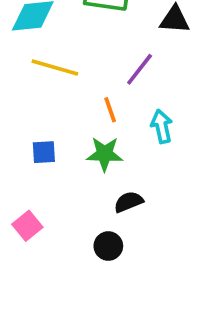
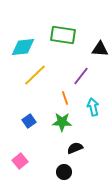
yellow line: (55, 67) -> (35, 75), turned -60
blue square: (44, 152) -> (29, 121), turned -32

